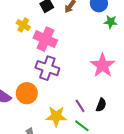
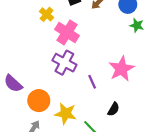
orange circle: (27, 93) -> (39, 101), moved
purple line: (80, 106) -> (92, 82), moved

